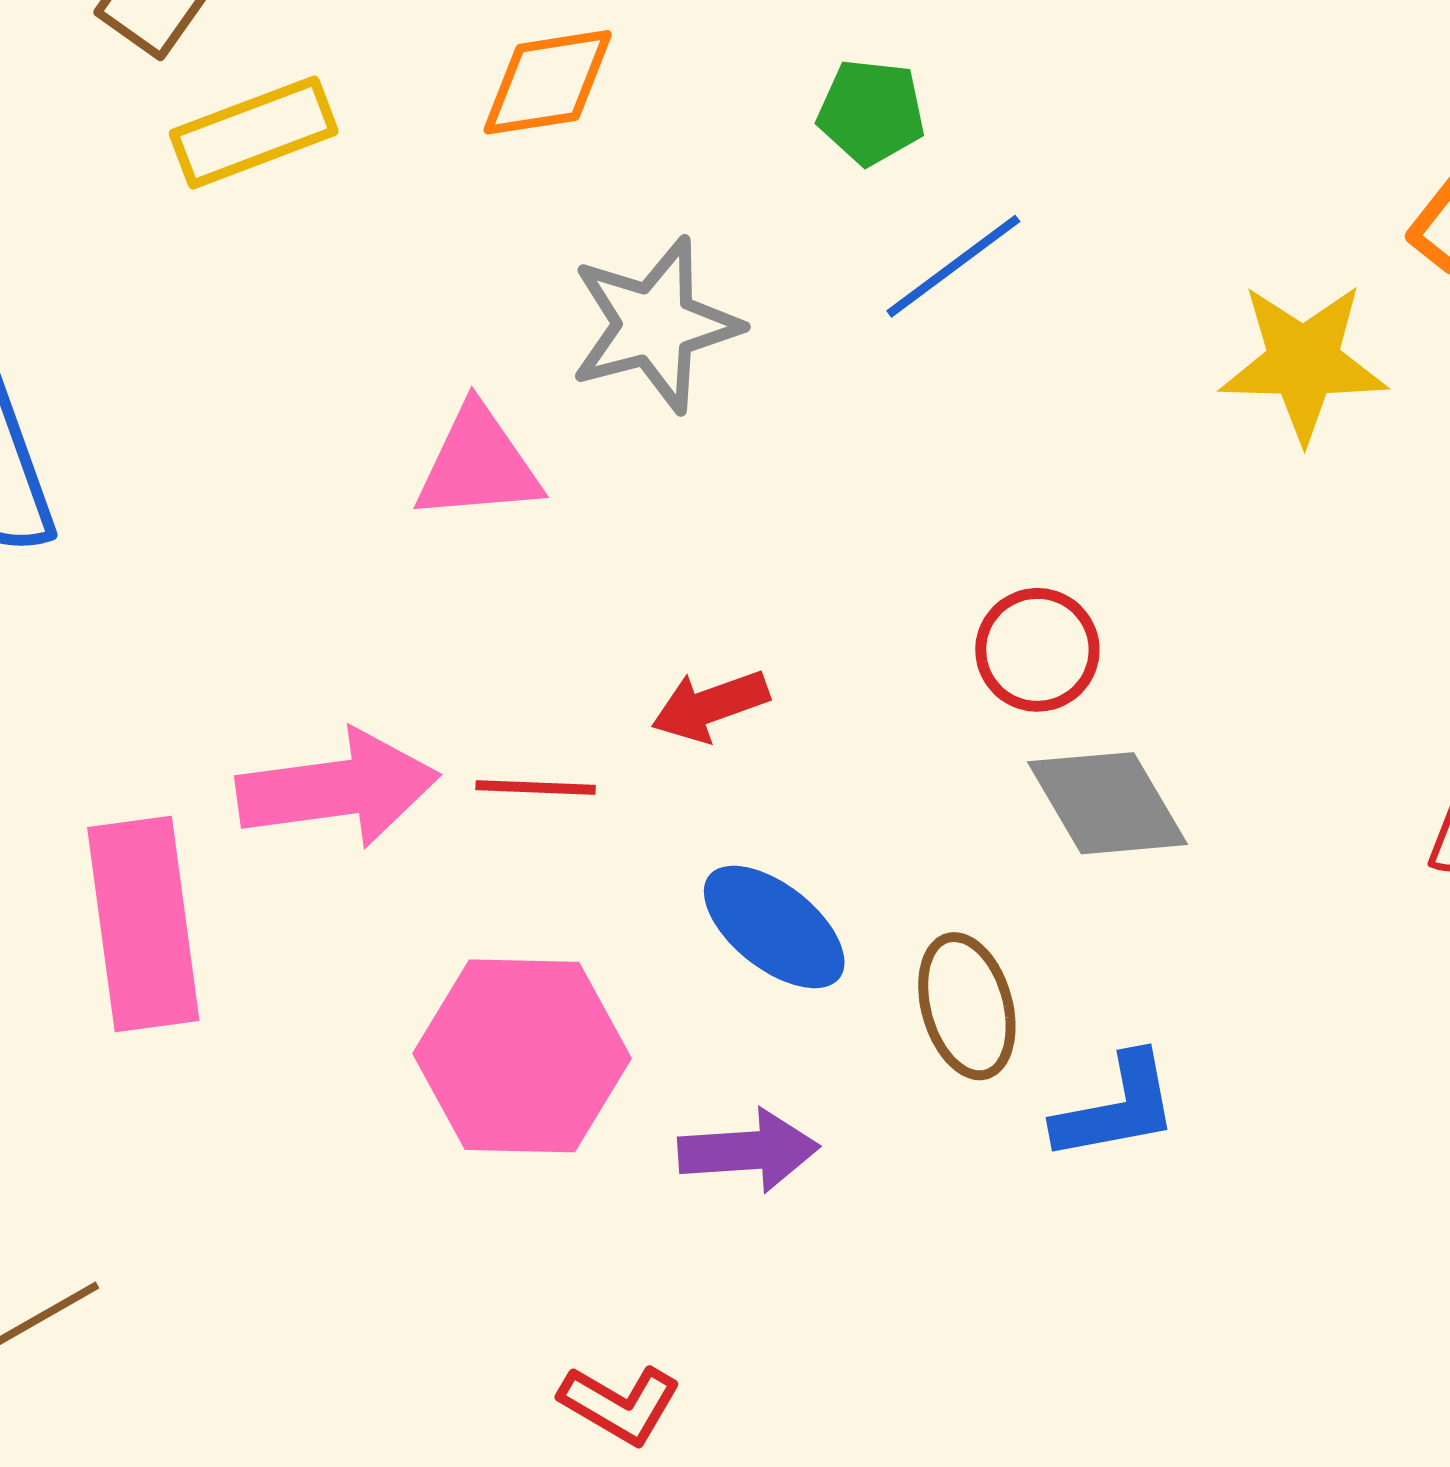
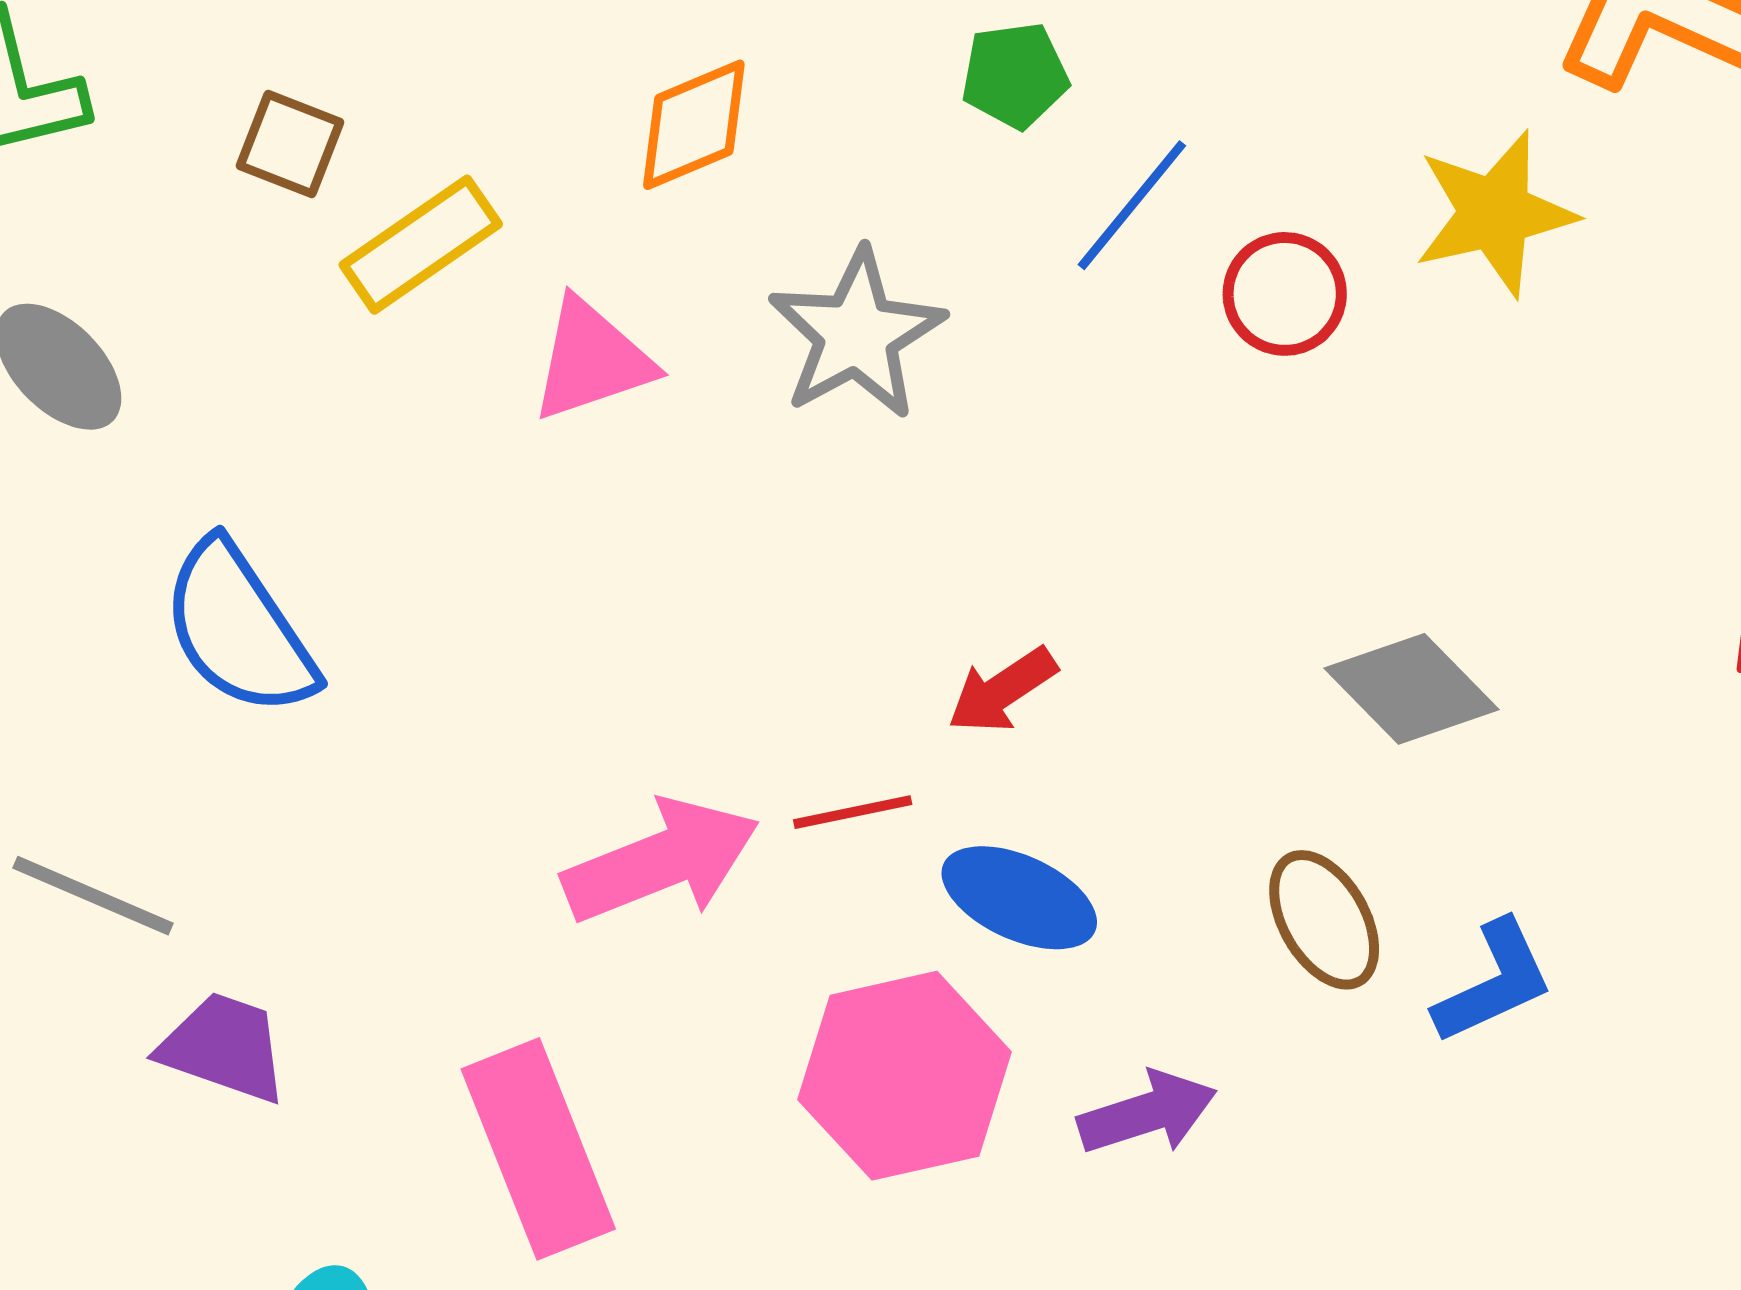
pink triangle: (478, 464) -> (592, 360), moved
red circle: (1037, 650) -> (1285, 294), moved
pink rectangle: (143, 924) -> (538, 1149), moved
blue ellipse: (774, 927) -> (1019, 898), moved

